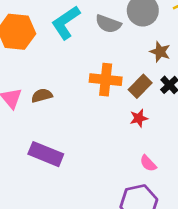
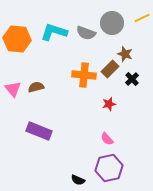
cyan L-shape: (66, 22) -> (54, 32), turned 52
brown rectangle: (140, 86) -> (110, 69), moved
pink semicircle: (148, 163) -> (107, 139), moved

